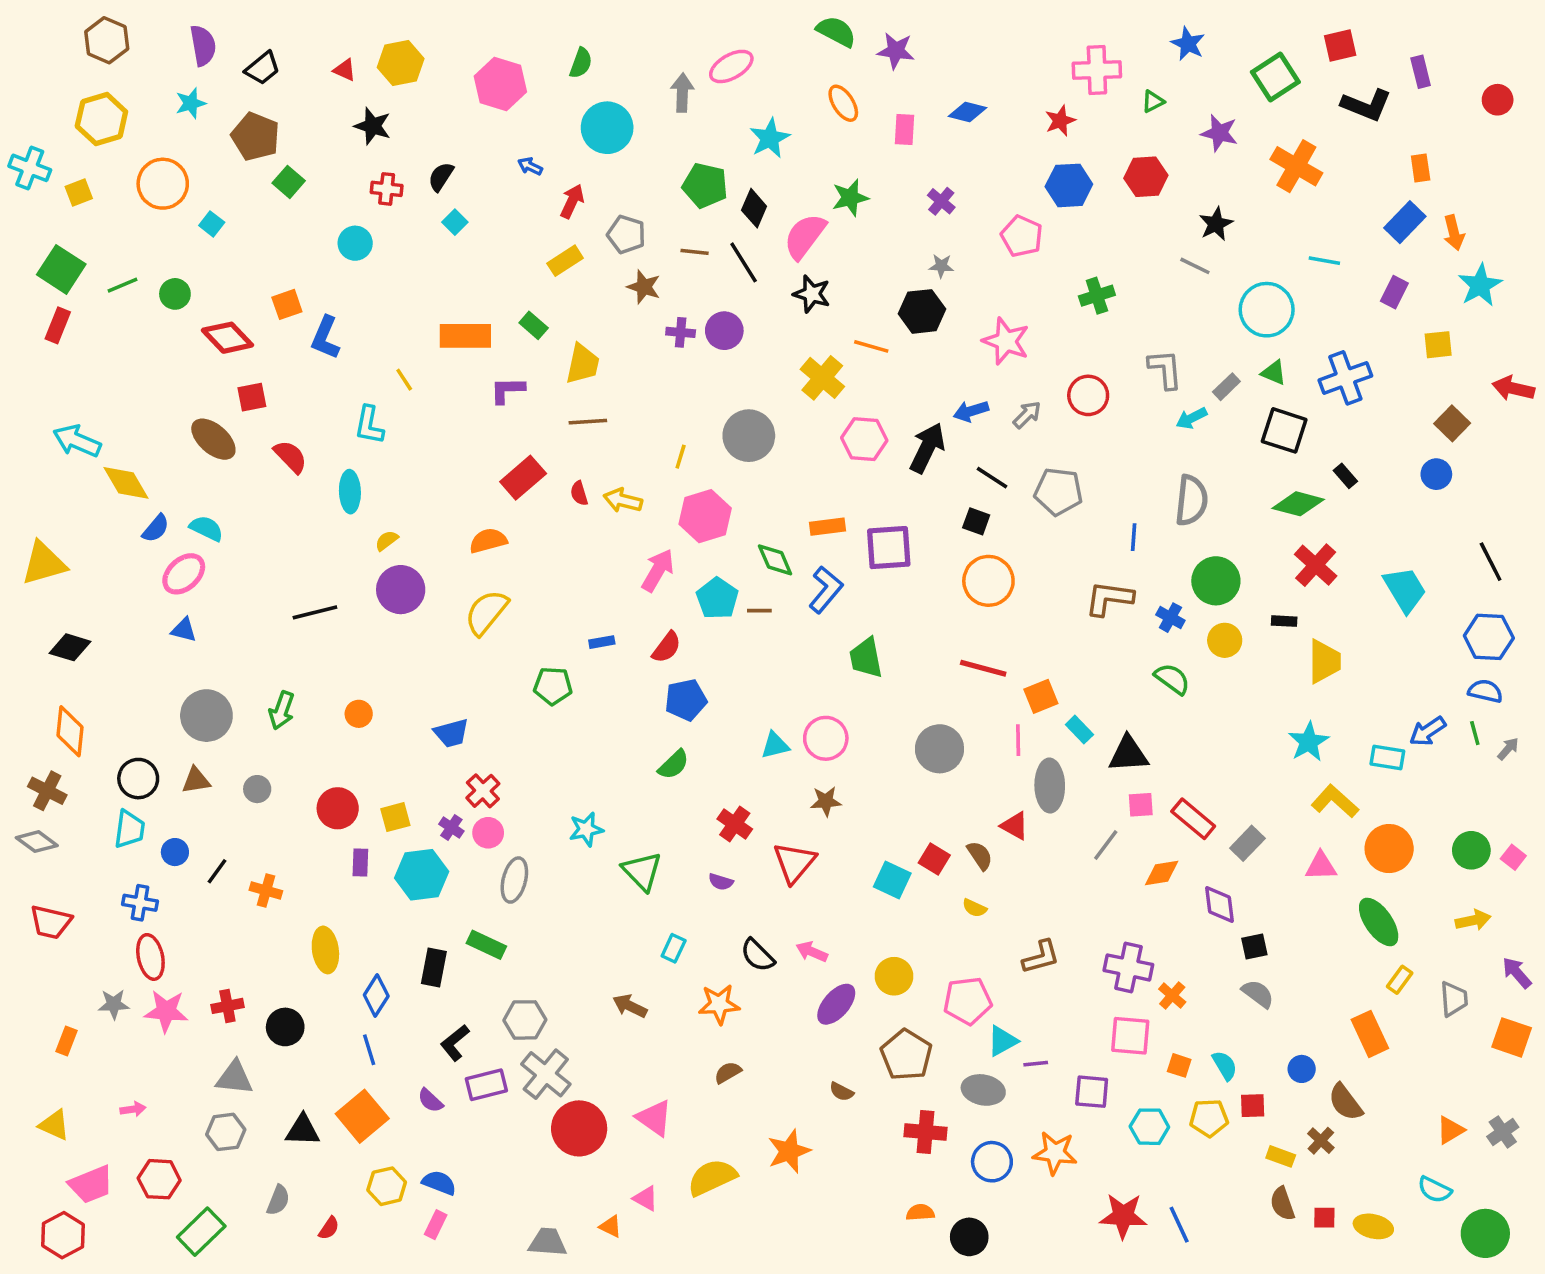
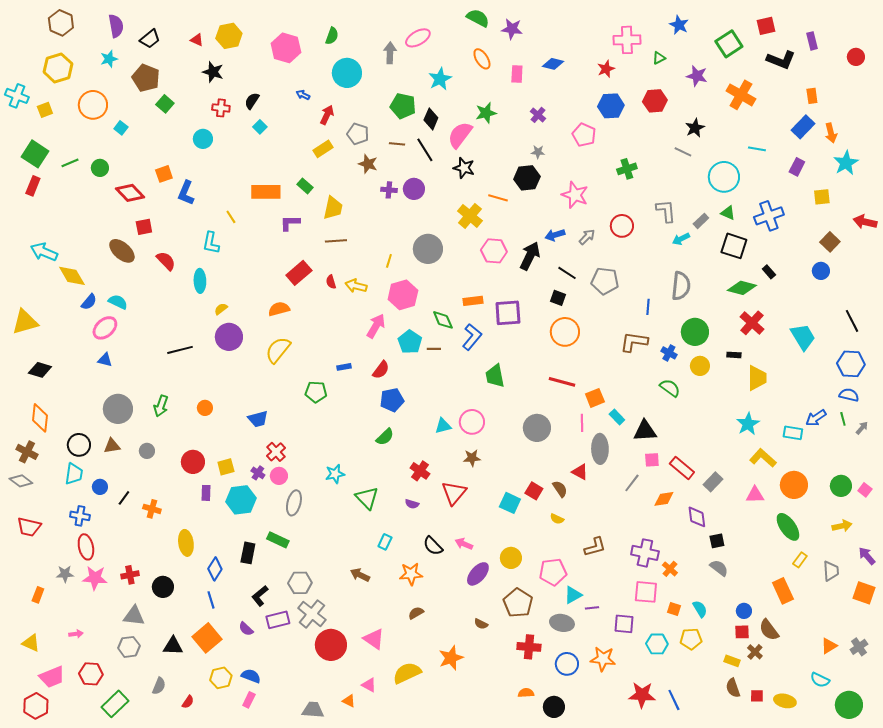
red square: (1253, 1106) -> (742, 632), moved

